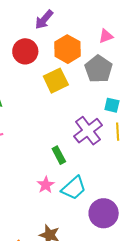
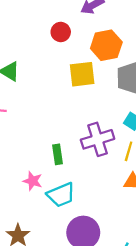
red circle: (25, 51) -> (61, 32), size x0.7
pink star: (46, 185) -> (33, 181), turned 30

